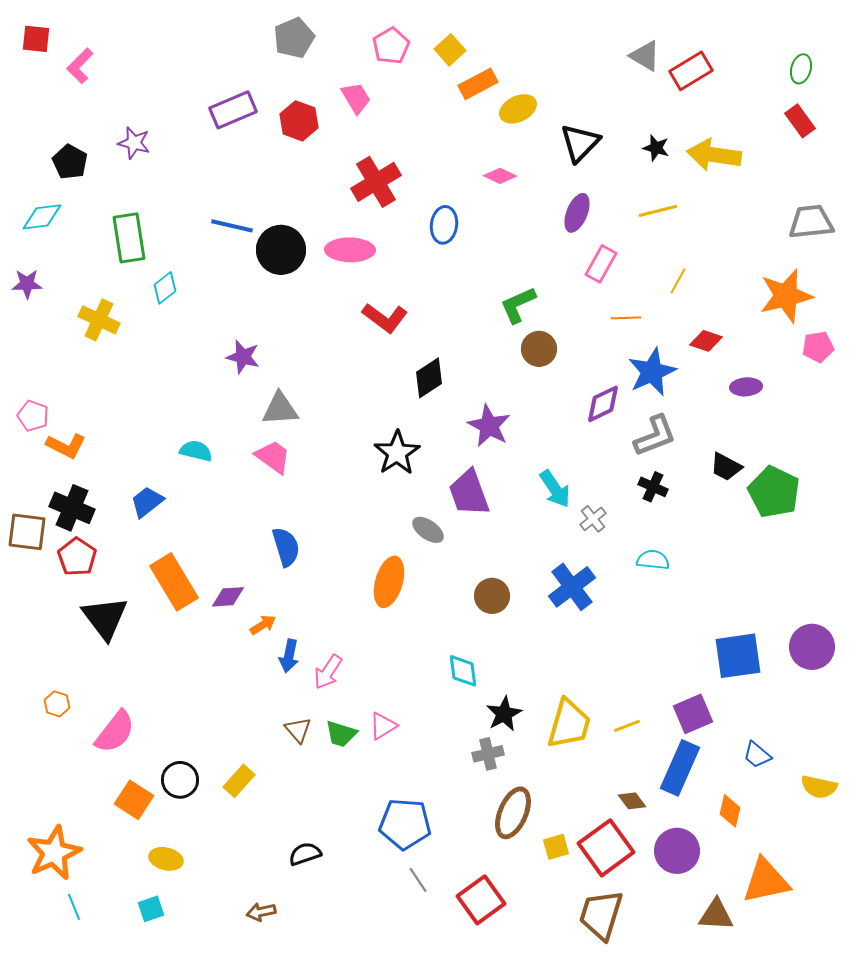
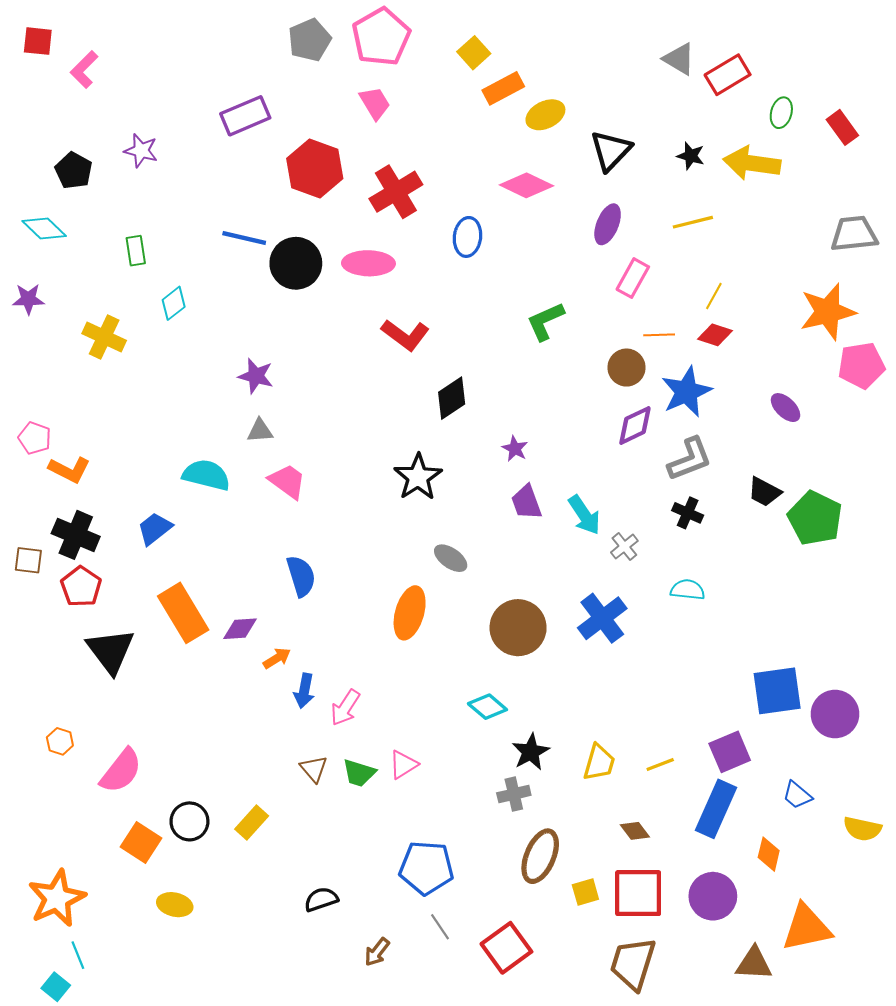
pink pentagon: (391, 46) -> (381, 37), moved, size x1.5
green ellipse: (801, 69) -> (781, 113), moved
red hexagon: (299, 121) -> (315, 168), moved, size x1.4
pink diamond: (500, 176) -> (526, 185), size x1.5
cyan diamond: (42, 217) -> (44, 229), turned 51
green rectangle: (129, 238) -> (136, 251), size x0.6
red diamond: (706, 341) -> (715, 335), moved
pink pentagon: (818, 347) -> (861, 365), size x1.4
brown circle: (539, 349) -> (627, 368), moved
purple ellipse: (746, 387) -> (786, 408), turned 48
gray triangle: (280, 409) -> (260, 431), moved, size x0.7
purple star: (489, 426) -> (515, 449), size x0.6
cyan semicircle: (196, 451) -> (206, 475), size x1.4
purple trapezoid: (469, 493) -> (526, 502), moved, size x0.7
brown square: (27, 532) -> (28, 560), size x0.7
brown circle: (492, 596) -> (518, 628), size x1.5
purple circle: (812, 647) -> (835, 714), moved
cyan diamond: (463, 671) -> (487, 707), turned -42
yellow trapezoid: (569, 724) -> (599, 762), size x0.7
brown diamond: (632, 801) -> (635, 831), moved
red square: (606, 848) -> (638, 893), turned 36
cyan square: (151, 909) -> (56, 987), moved, turned -32
brown arrow: (261, 912) -> (377, 952), moved, turned -40

